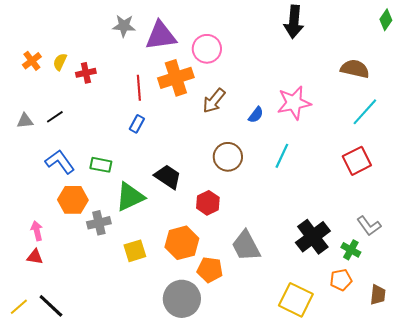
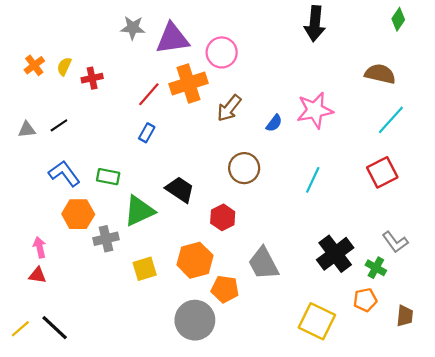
green diamond: (386, 20) -> (398, 19), moved
red line: (139, 88) -> (149, 94), turned 45
cyan line: (282, 156) -> (313, 180), moved

